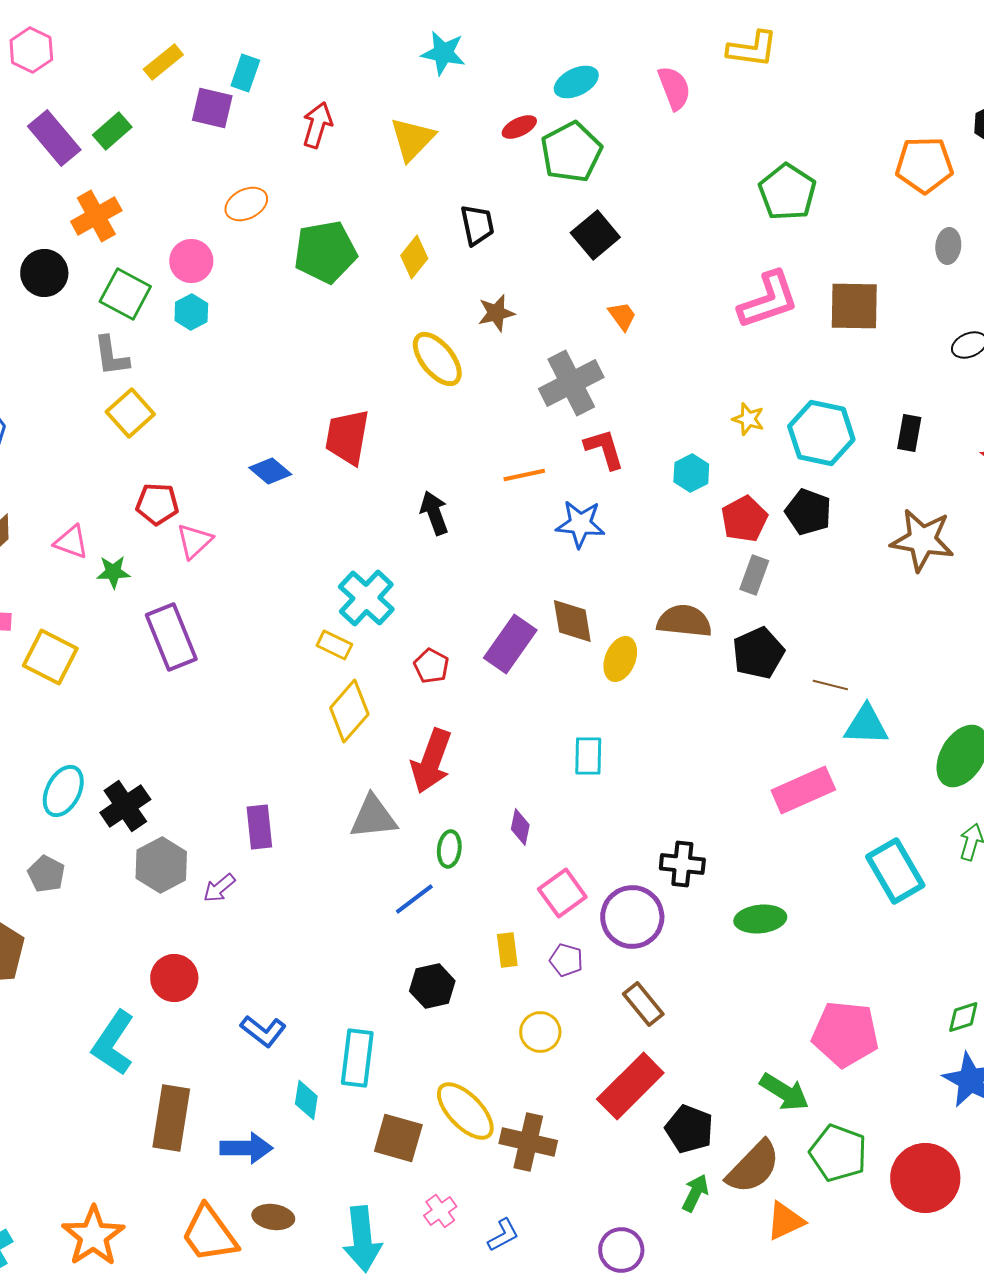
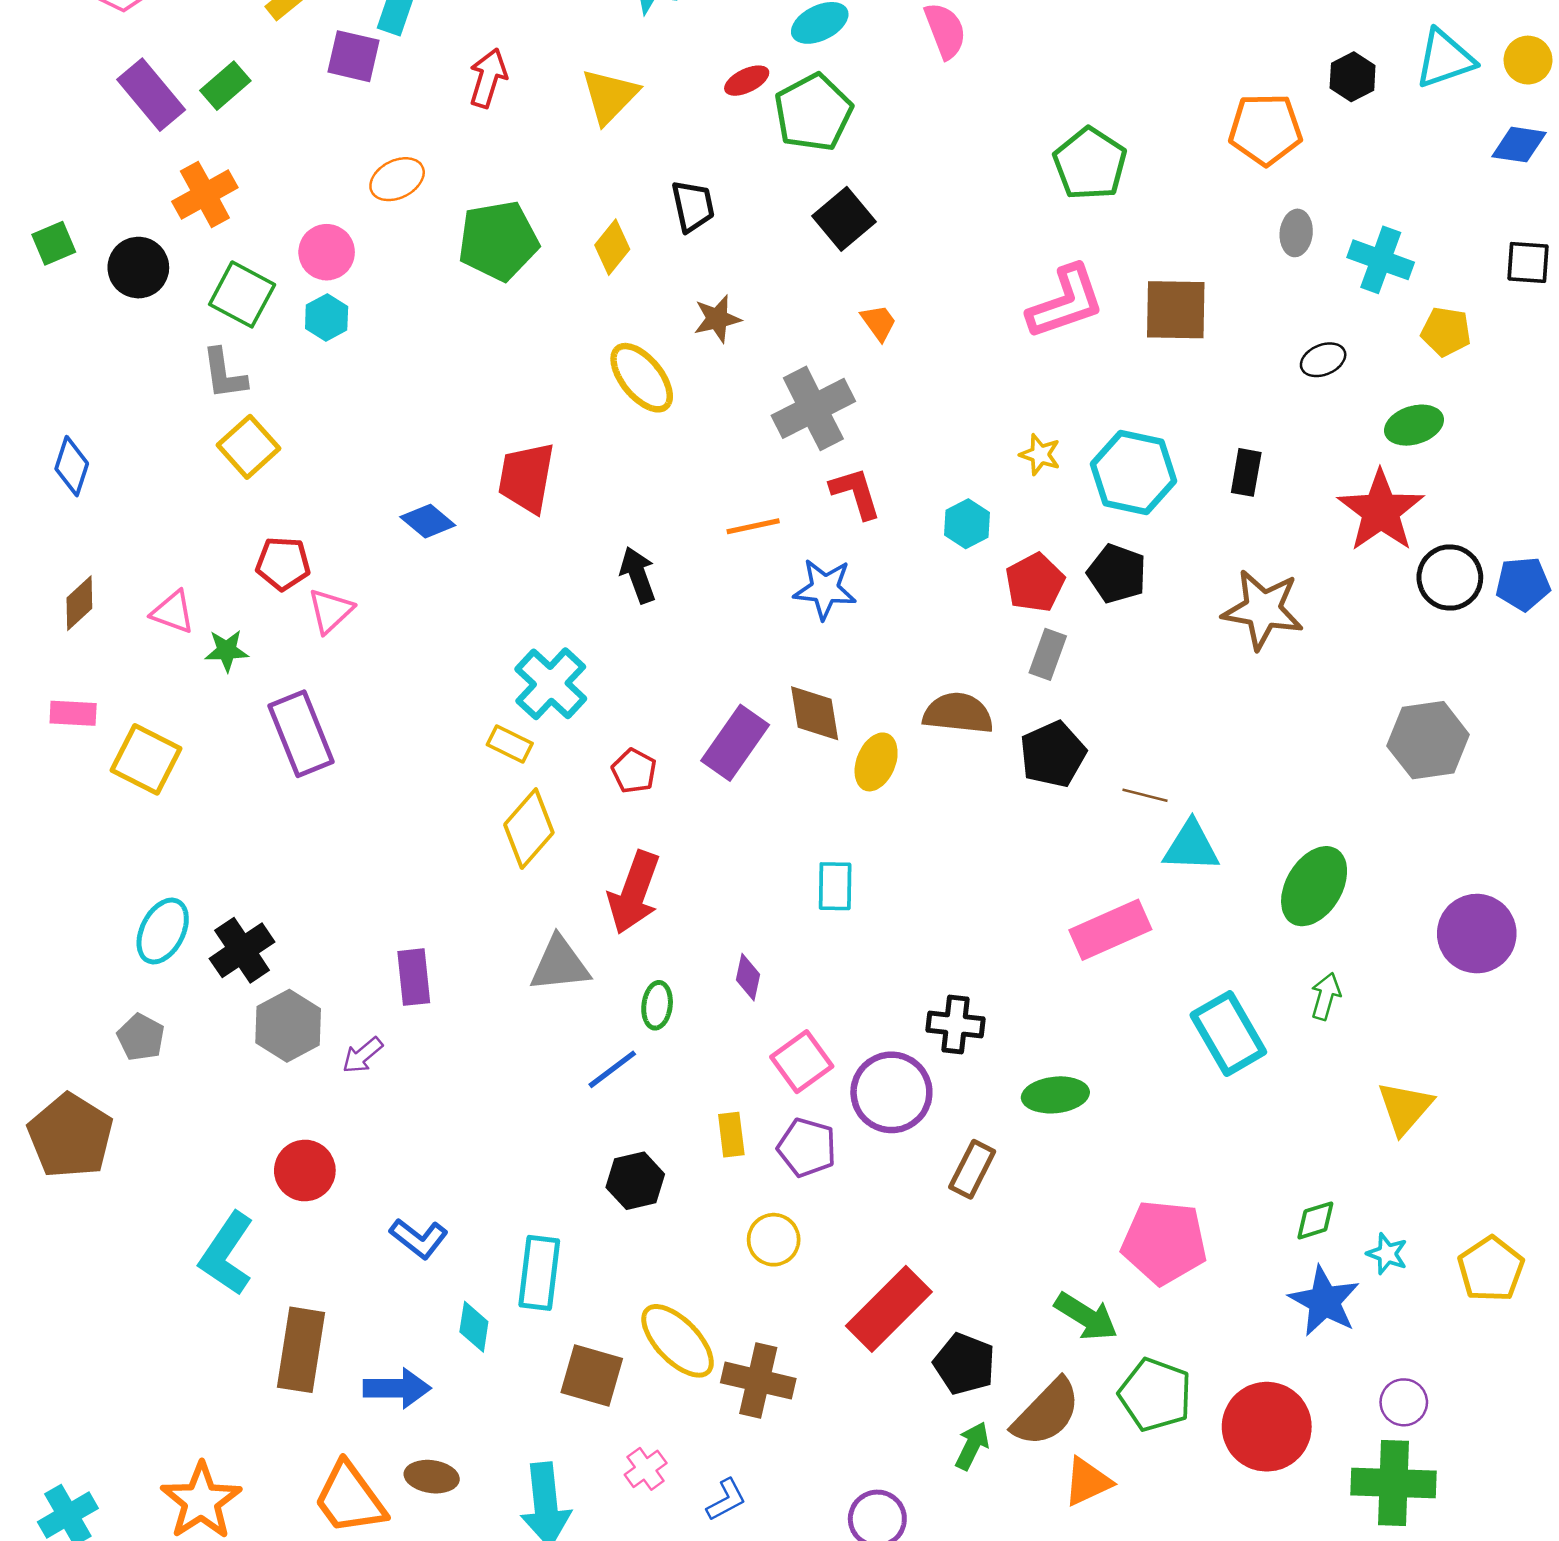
purple pentagon: (566, 960) -> (807, 1147), size x1.4
brown rectangle: (643, 1004) -> (972, 1169), moved, turned 66

